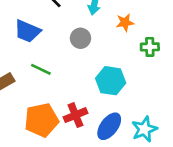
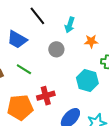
cyan hexagon: (111, 81) -> (87, 80), moved
red cross: (76, 115) -> (46, 96), moved

